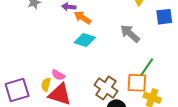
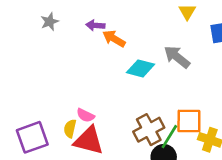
cyan diamond: (85, 40) -> (141, 68), moved
green line: (147, 67) -> (169, 137), moved
brown cross: (106, 88) -> (149, 130), turned 30

